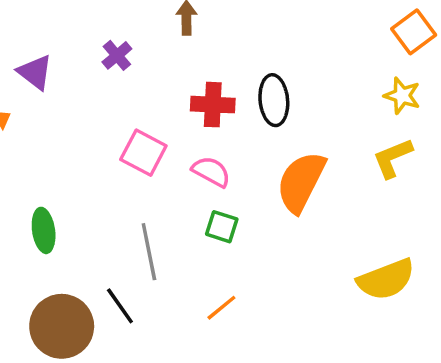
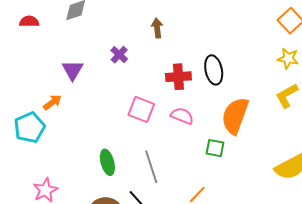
purple triangle: (35, 72) -> (73, 70), turned 30
green square: (222, 227) -> (215, 148), moved
green ellipse: (44, 230) -> (107, 162), moved

